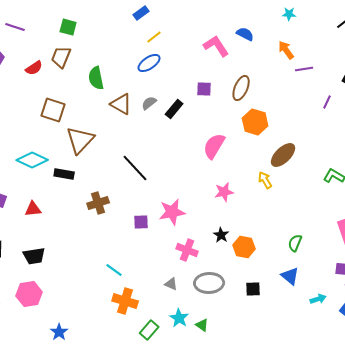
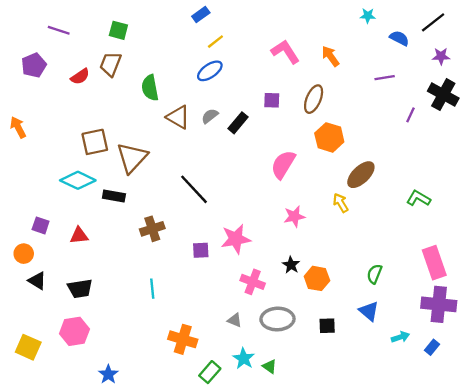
blue semicircle: (245, 34) -> (399, 38), moved
orange arrow: (286, 50) -> (330, 56), moved
brown square: (53, 110) -> (95, 142), moved, turned -30
cyan line: (114, 270) -> (152, 289), moved, turned 48

